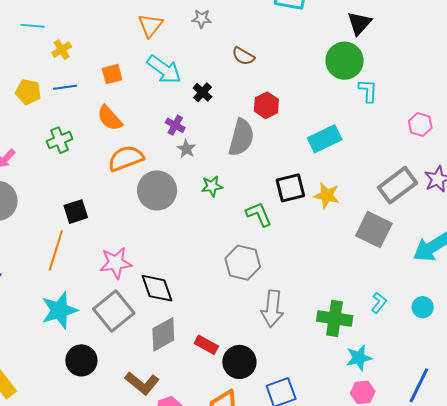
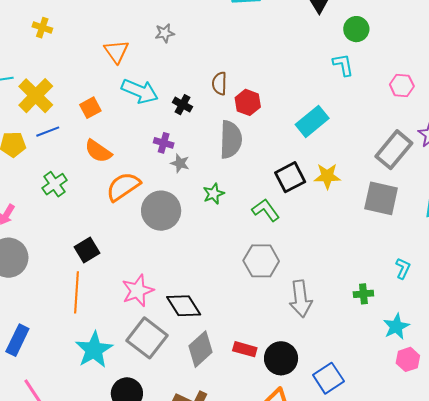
yellow cross: (62, 50) -> (36, 96), size x1.8
brown semicircle: (243, 56) -> (219, 83), moved, turned 75
green circle: (345, 61) -> (356, 29), moved, size x0.7
green cross: (335, 318) -> (363, 294), size x0.6

